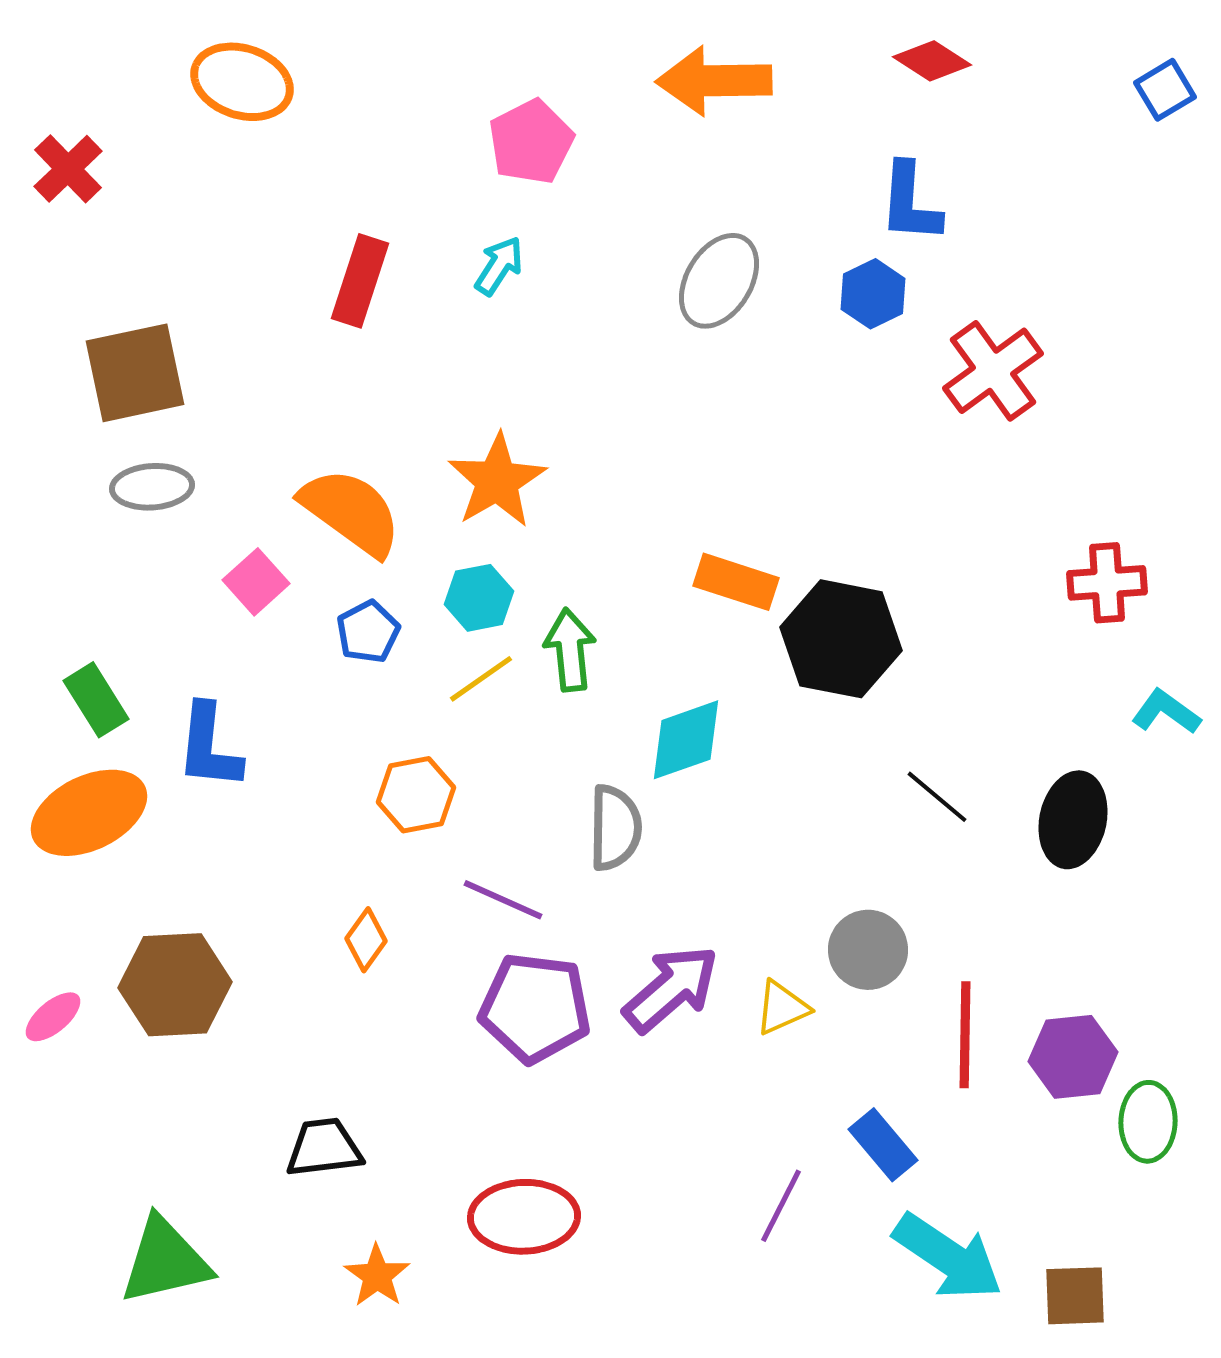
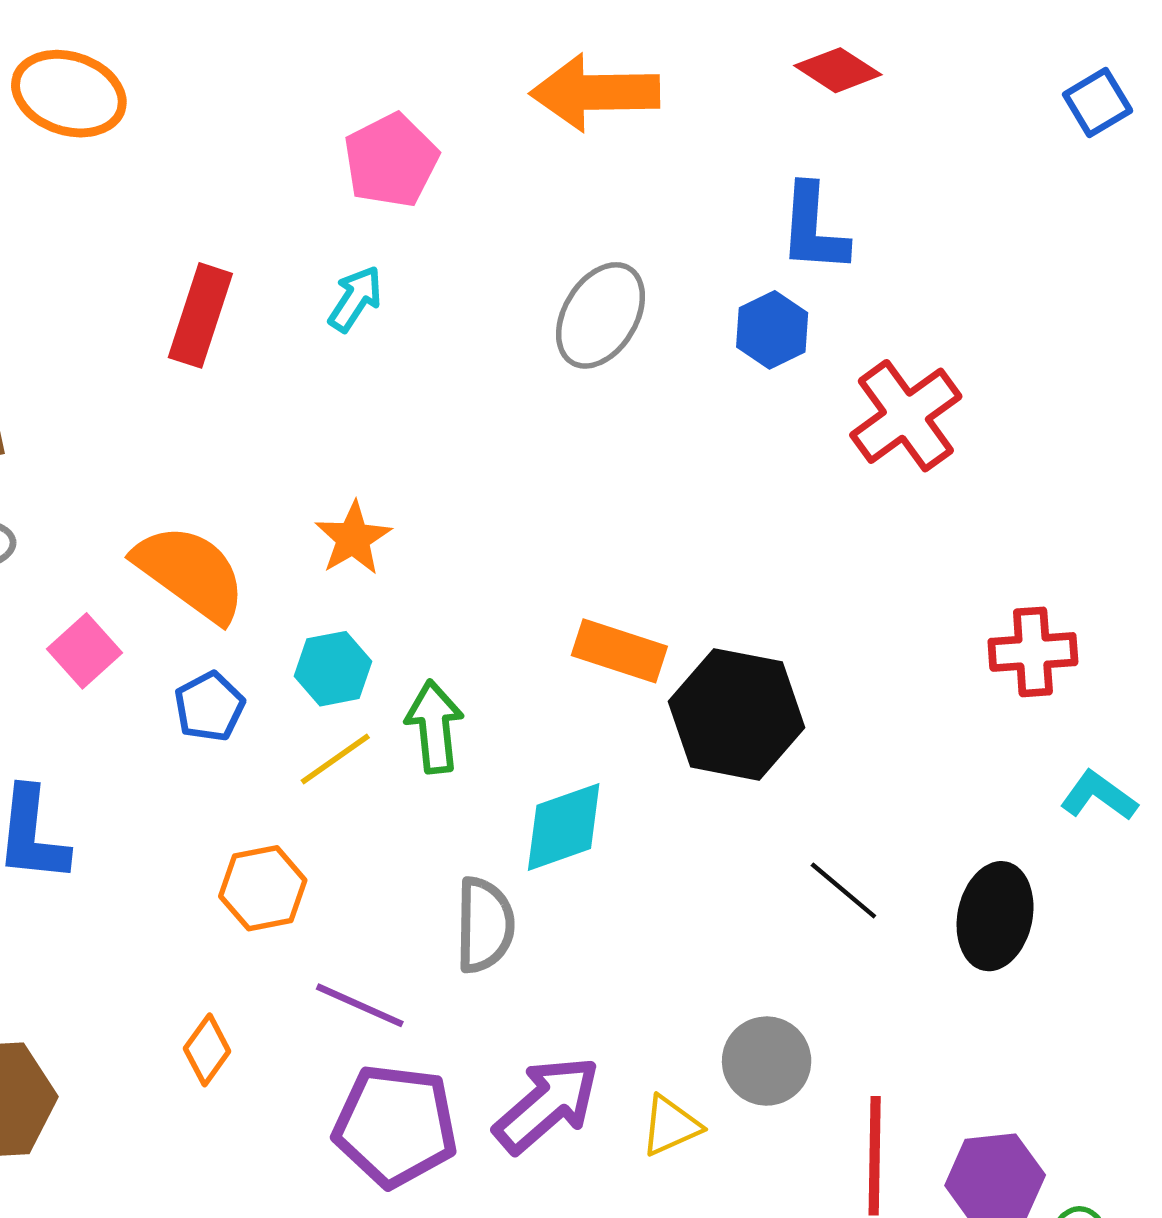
orange star: (497, 481) -> (353, 538), size x0.7

